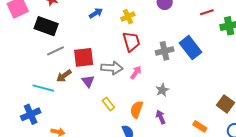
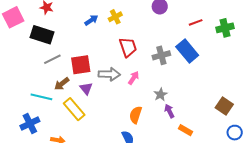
red line: (207, 12) -> (196, 22), moved
yellow cross: (128, 17) -> (115, 17), moved
yellow rectangle: (108, 104) -> (74, 109), moved, size x1.6
purple arrow: (161, 117) -> (169, 111), moved
orange rectangle: (200, 126) -> (185, 130), moved

